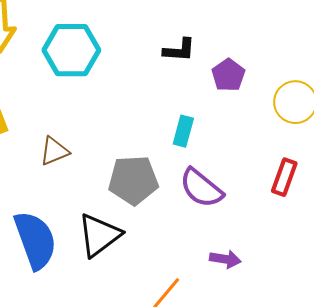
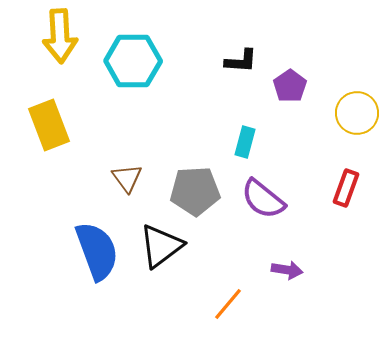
brown triangle: (54, 151) -> (127, 178), moved, turned -44

